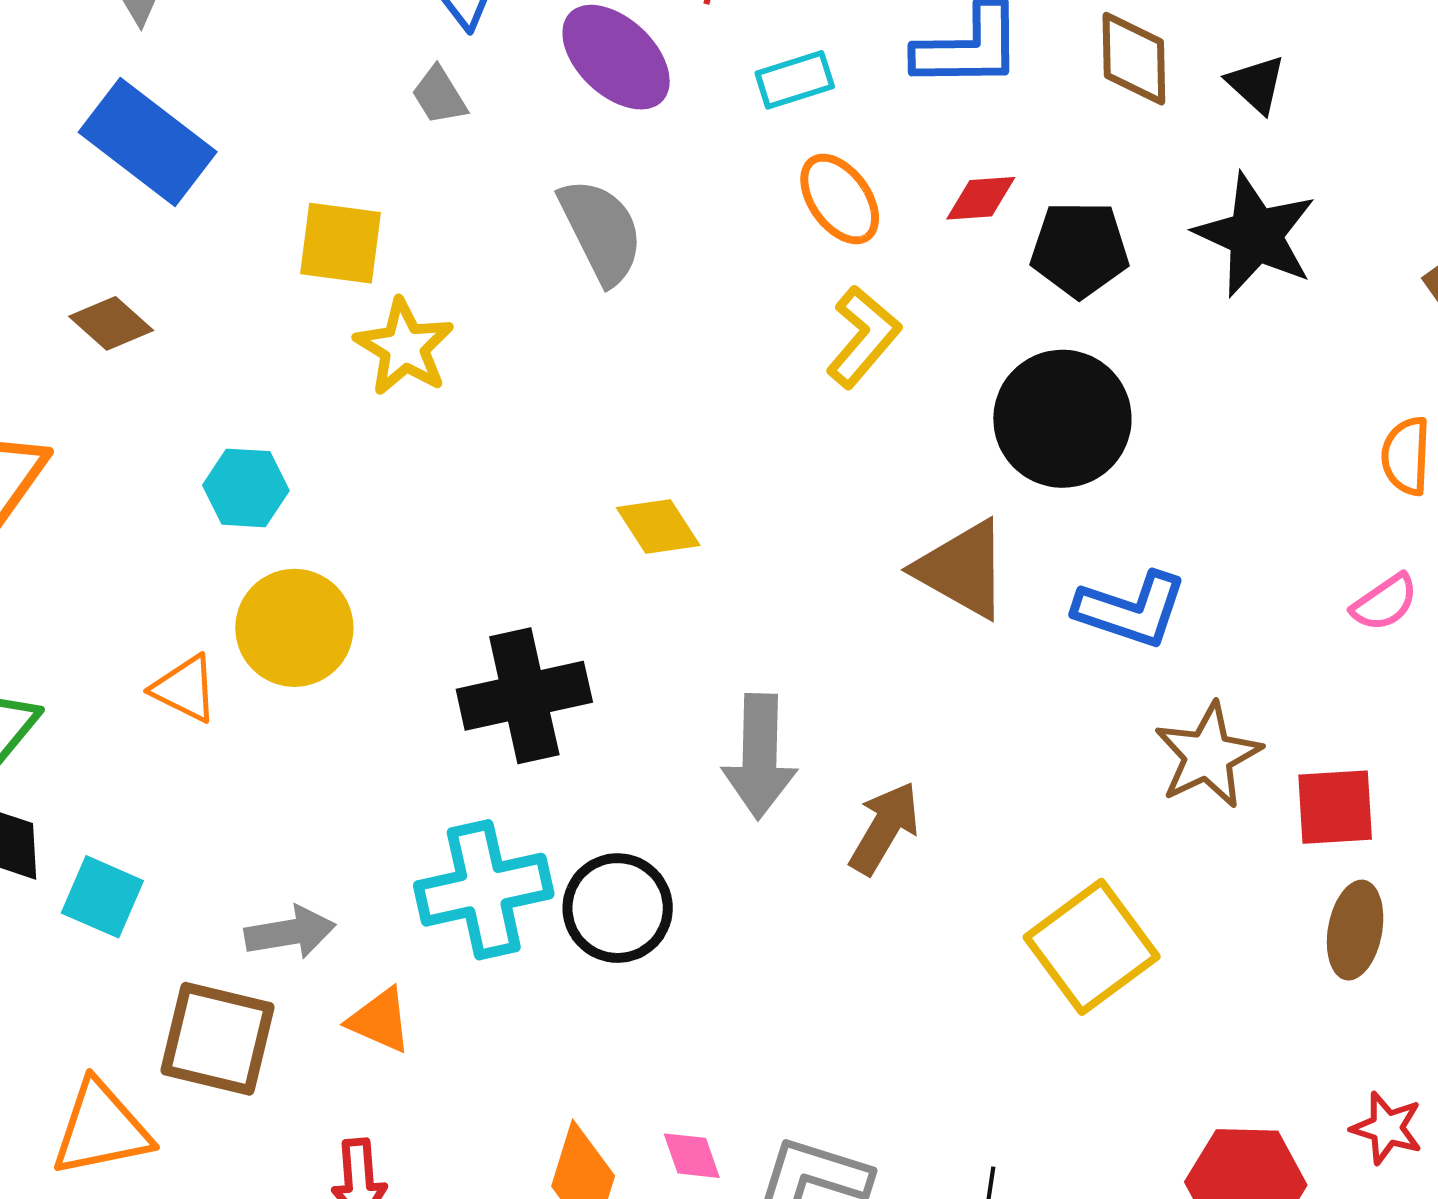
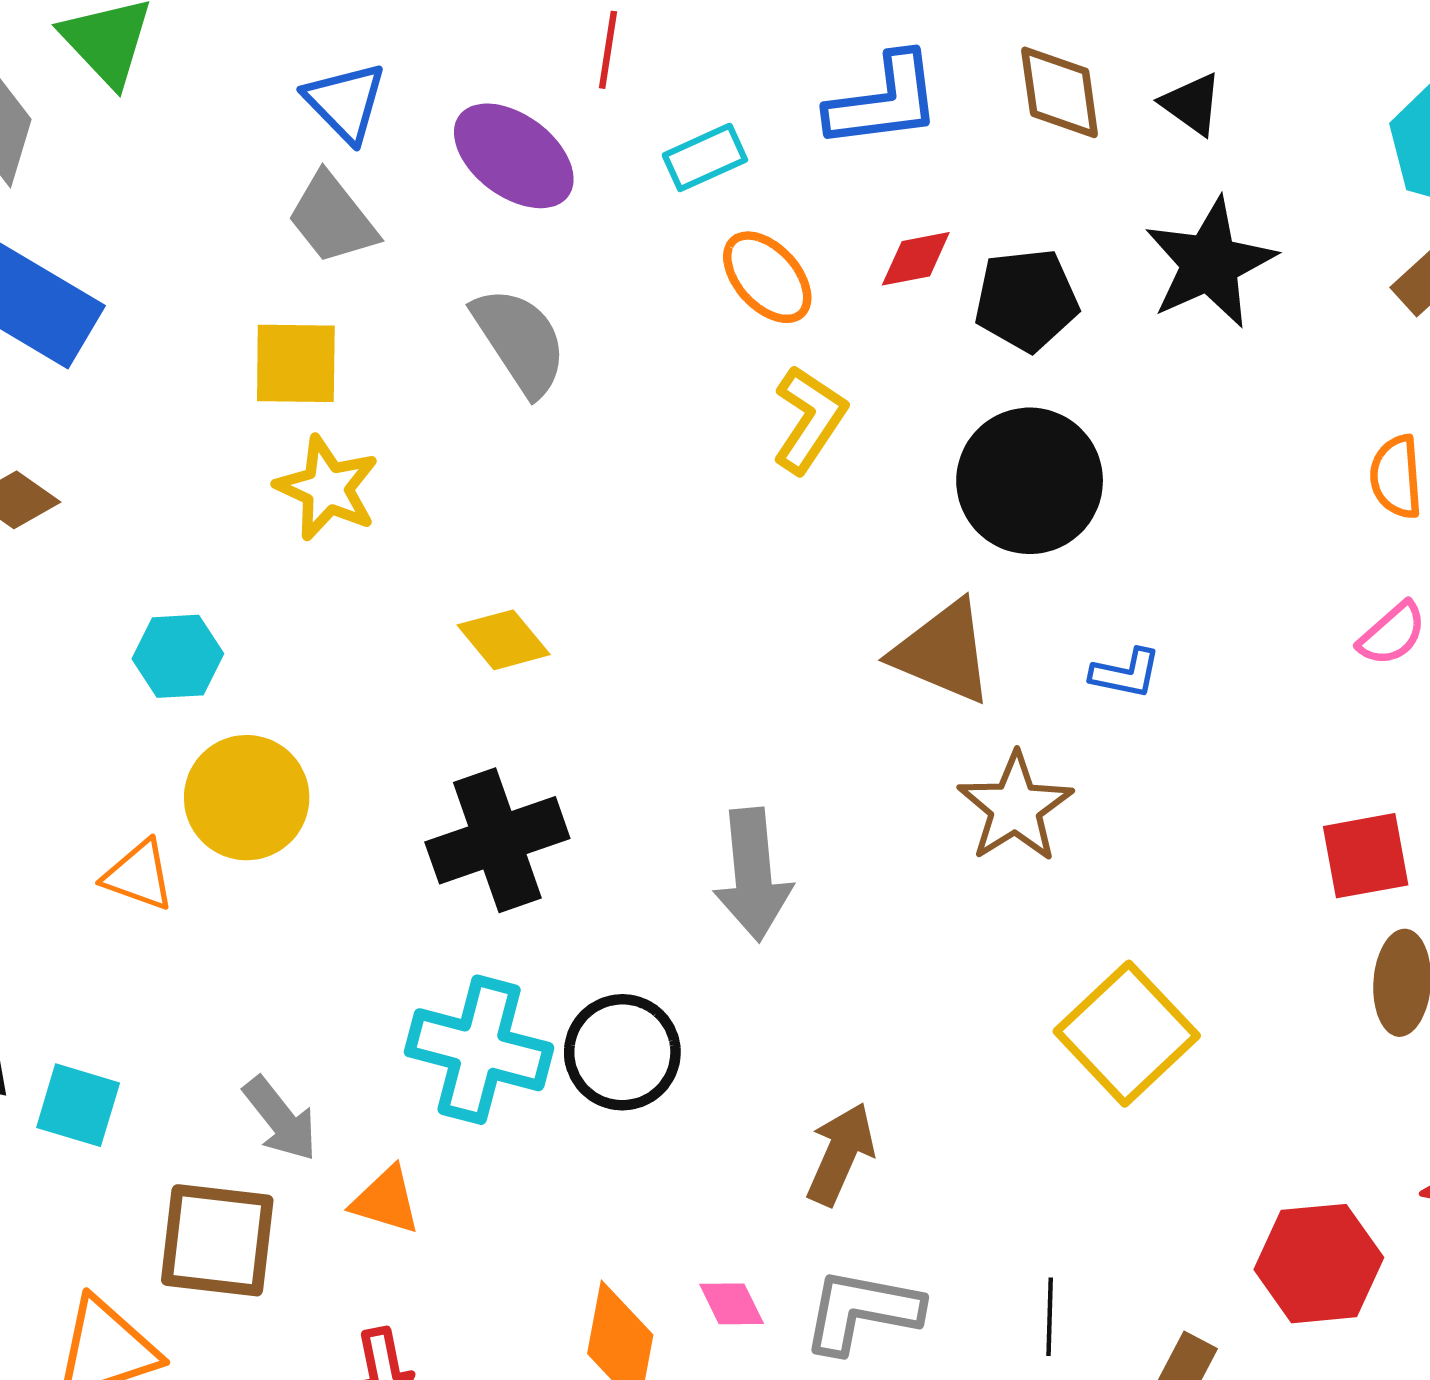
gray trapezoid: (439, 95) -> (332, 218), size x1.5
black star: (1255, 235) -> (1210, 263), turned 30
yellow square: (341, 243) -> (296, 363), moved
yellow diamond: (658, 527) -> (504, 640), moved
blue L-shape: (1131, 610) -> (1126, 673), size x0.6
brown star: (1208, 755) -> (1015, 807), moved
brown arrow: (884, 828) -> (841, 1154), moved
cyan cross: (484, 890) -> (479, 1050), turned 34
gray arrow: (290, 932) -> (280, 1119), turned 68

